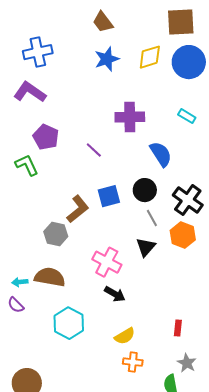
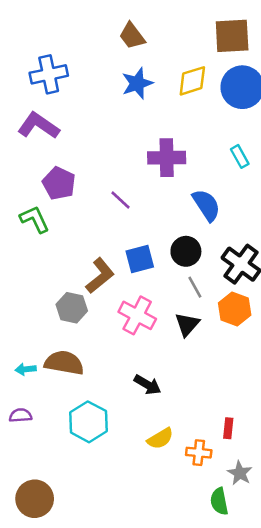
cyan rectangle: (187, 116) -> (240, 156), turned 30
pink cross: (107, 262) -> (137, 315), moved
purple semicircle: (16, 305) -> (21, 415), moved, turned 132
orange cross: (133, 362) -> (199, 453), moved

